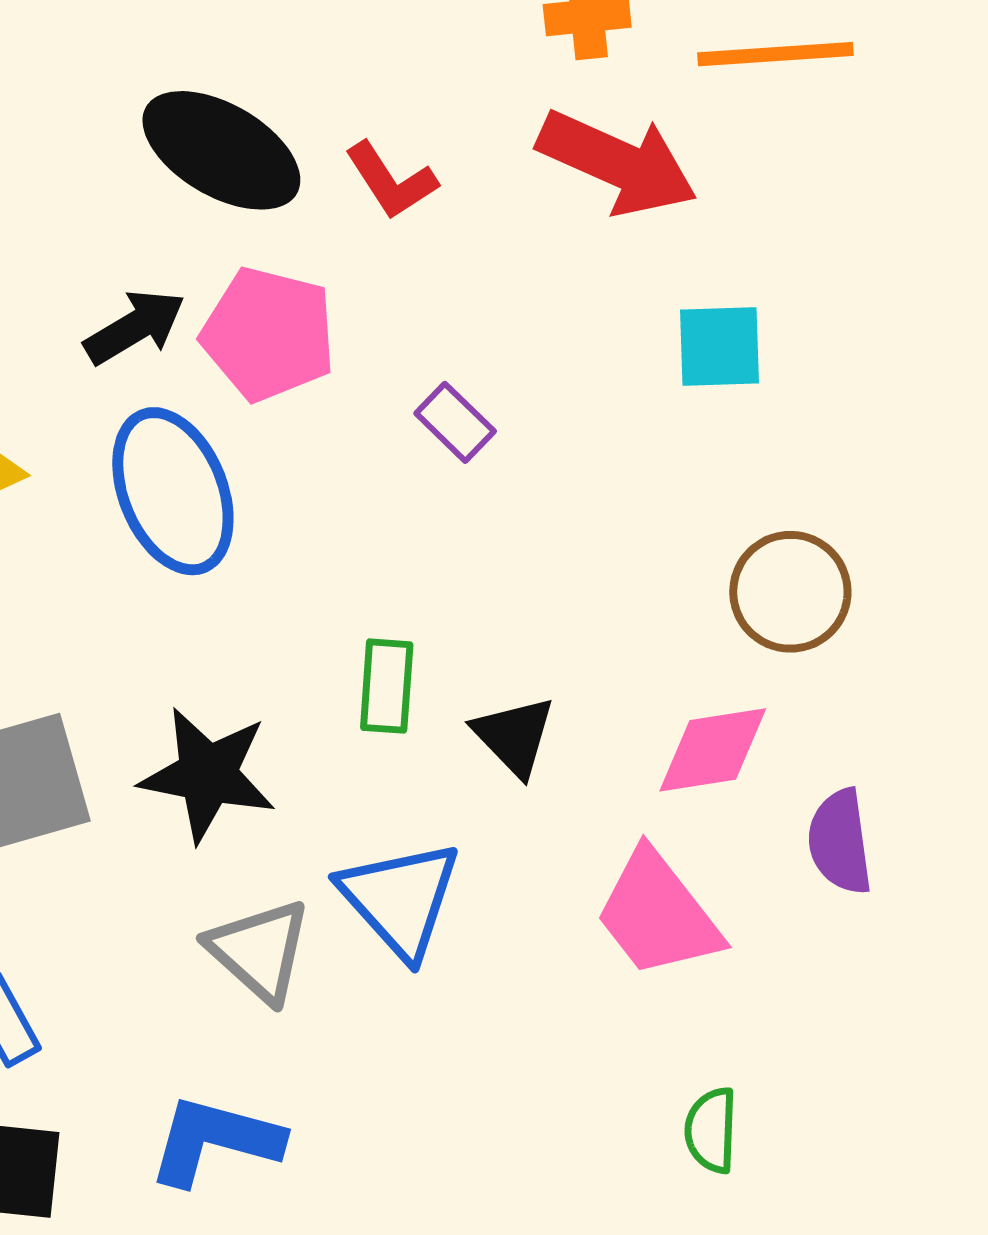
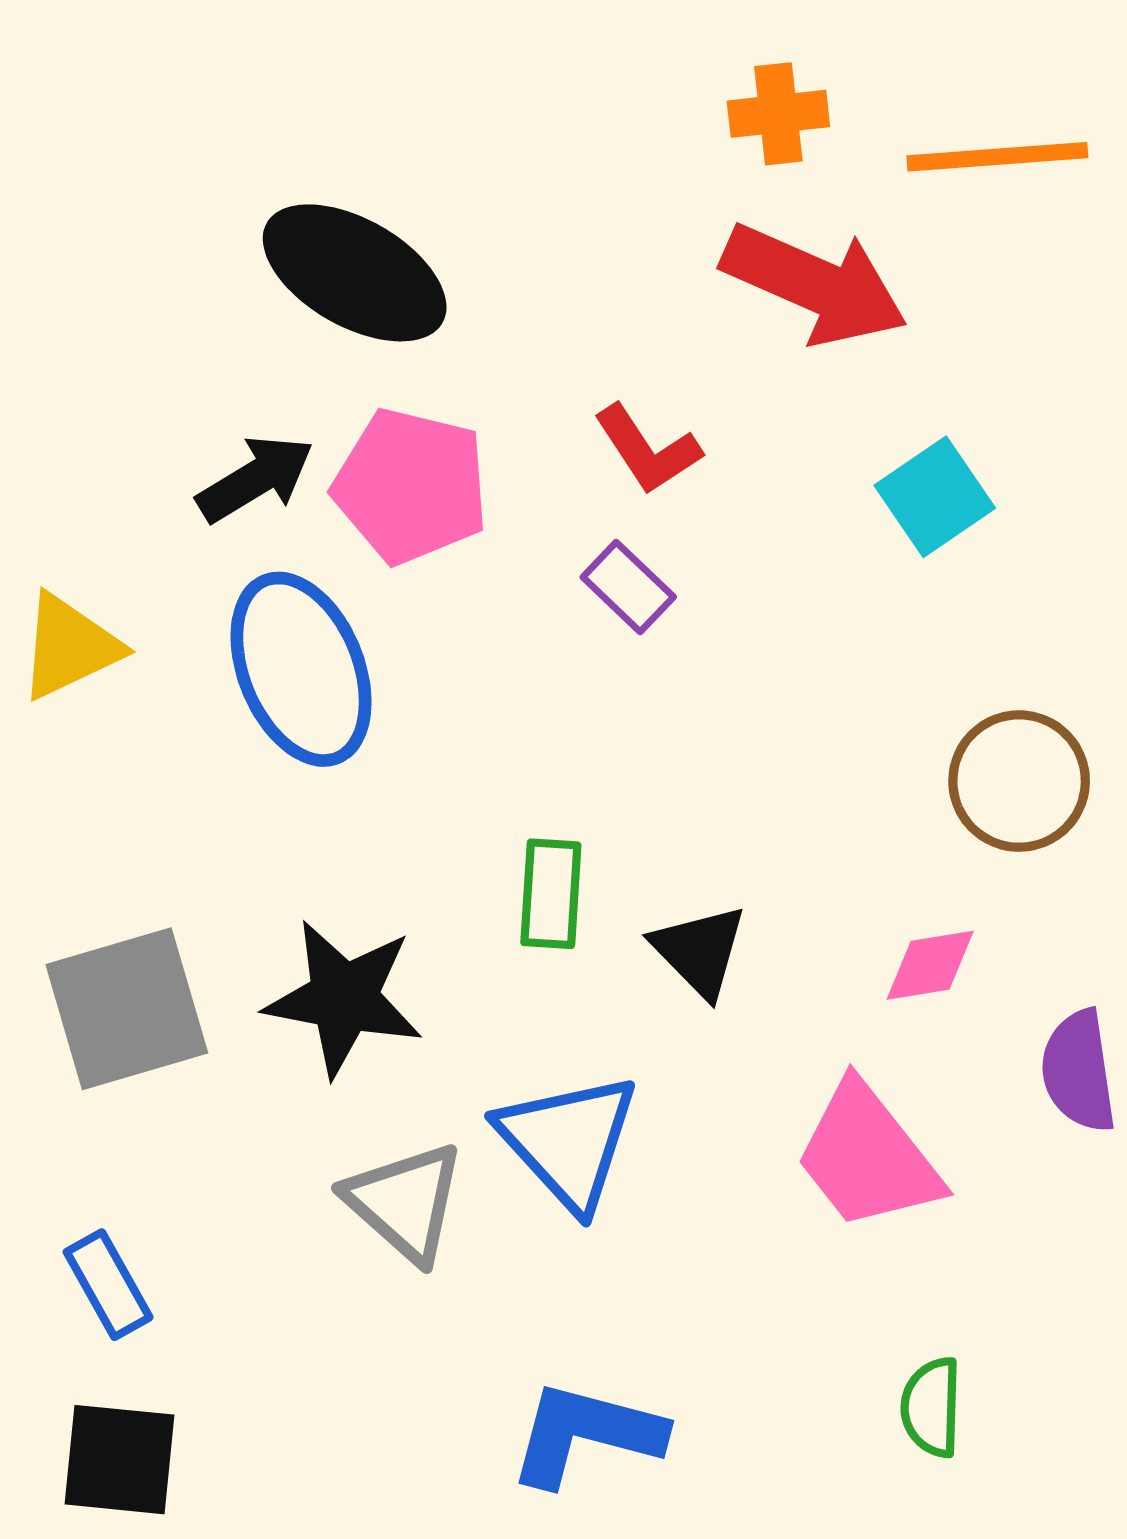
red L-shape: (391, 181) -> (647, 450), moved
cyan square: (720, 347) -> (935, 497), turned -32
pink diamond: (713, 750) -> (930, 965), size x0.7
blue L-shape: (215, 1140) -> (586, 1434), moved

